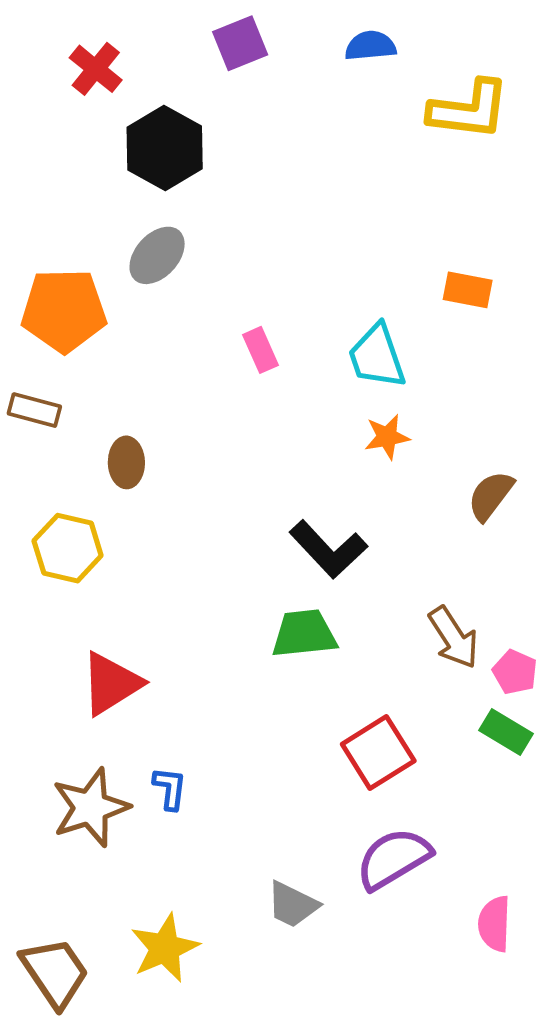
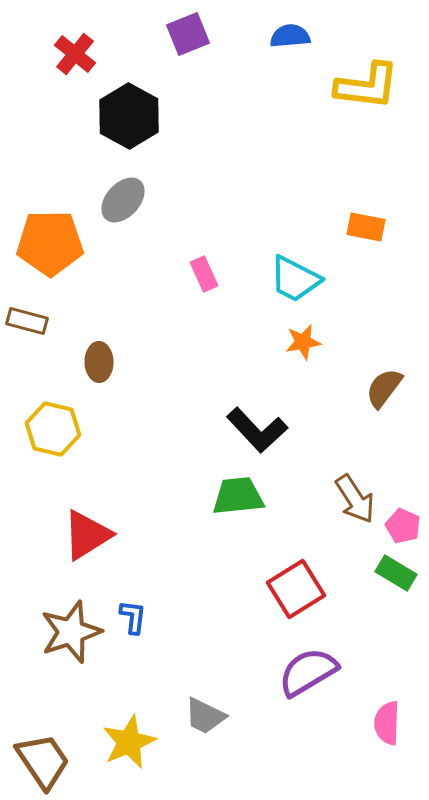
cyan trapezoid: (377, 356) -> (295, 279), turned -44
gray trapezoid: (293, 905) -> (205, 716), moved

